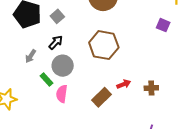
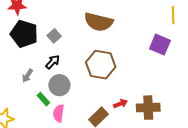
purple square: (163, 25) -> (160, 45), size x1.5
brown cross: (151, 88) -> (148, 108), size x1.6

